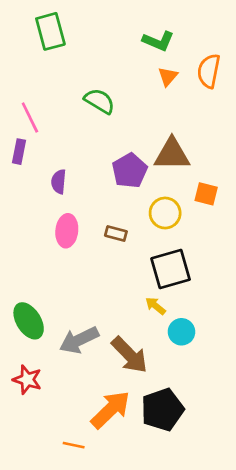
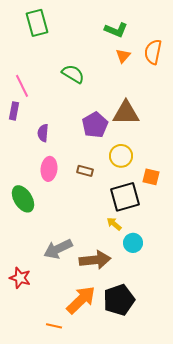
orange square: (206, 194) -> (151, 177), moved
green ellipse: (29, 321) -> (23, 199), moved
brown arrow: (130, 355) -> (95, 260), turned -52

